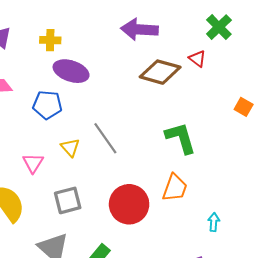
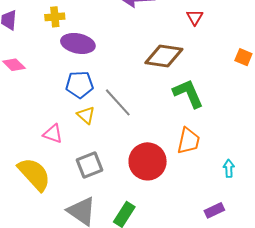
red triangle: (197, 59) -> (195, 17), turned 30
brown diamond: (160, 72) -> (164, 56), moved
blue pentagon: (47, 105) -> (80, 85), moved
pink triangle: (33, 163) -> (53, 134), turned -35

